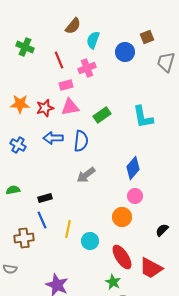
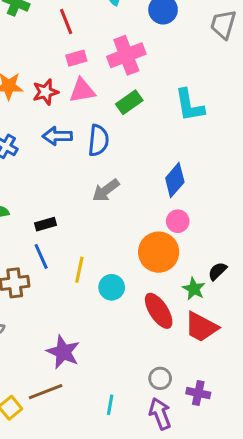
pink cross: (87, 68) -> (126, 55), moved, size x1.4
orange circle: (122, 217) -> (159, 252), size x1.4
green star: (113, 282) -> (194, 289), moved

